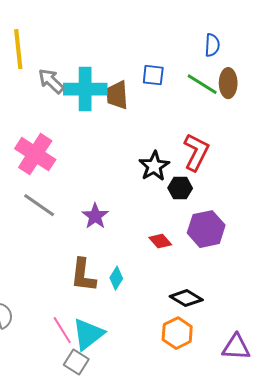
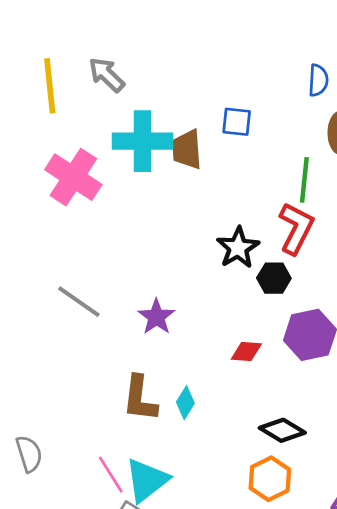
gray arrow: (51, 81) -> (107, 75), moved
green line: (202, 84) -> (304, 180), moved, turned 64
pink cross: (35, 154) -> (73, 177), moved
red diamond: (160, 241) -> (246, 351), turned -45

